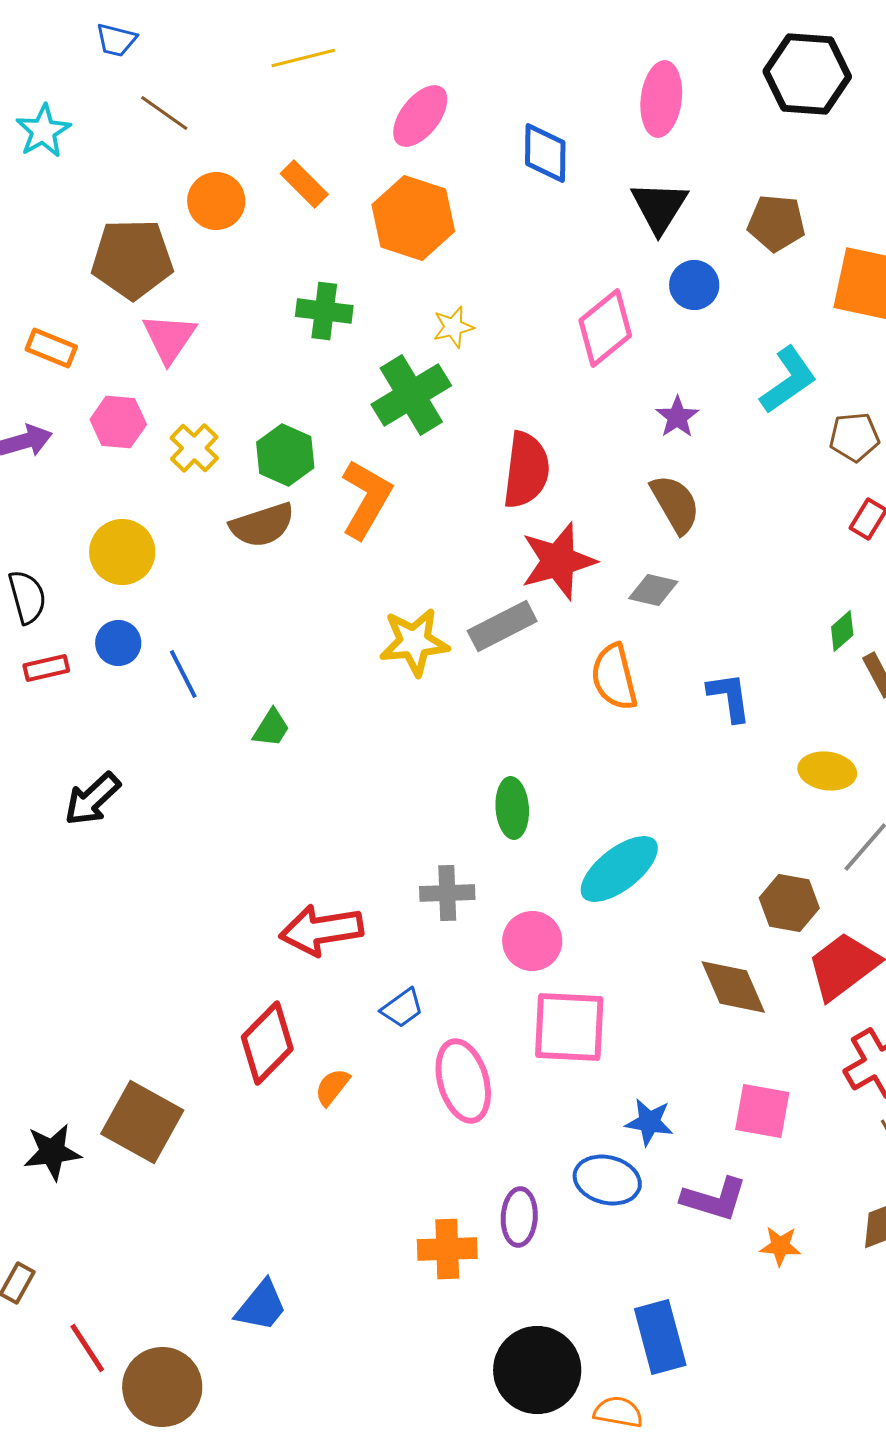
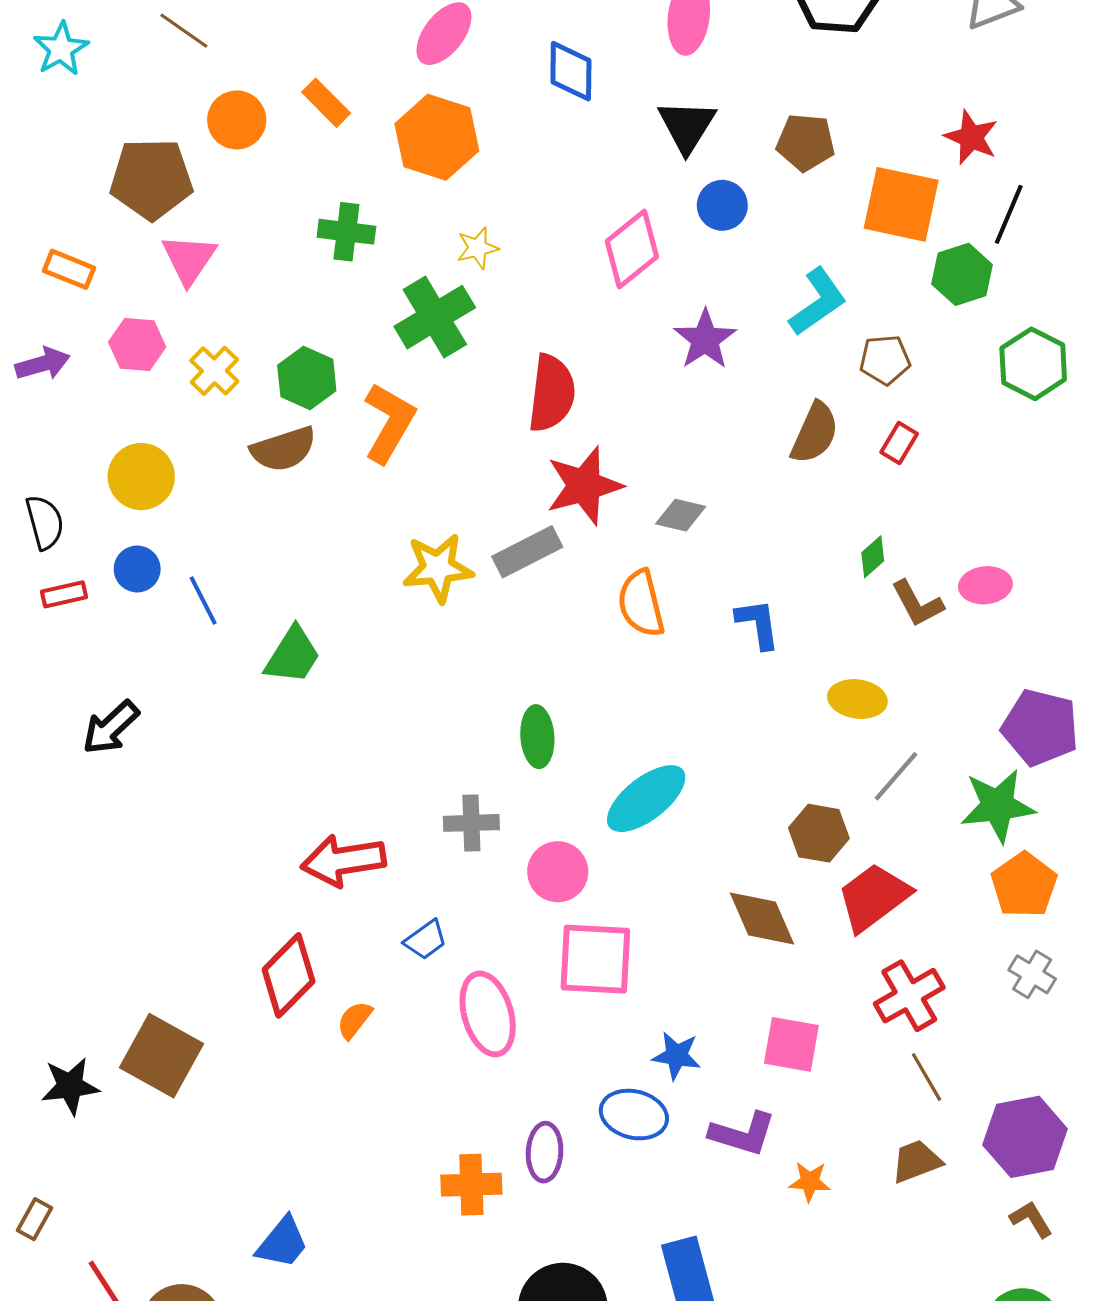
purple star: (677, 417) -> (705, 339), size x1.4
brown semicircle: (675, 504) -> (815, 433), moved, turned 54
green trapezoid: (271, 728) -> (293, 655), size x1.5

